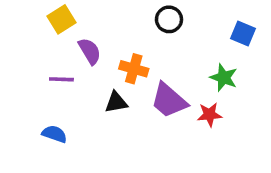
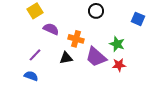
purple semicircle: (90, 51) -> (51, 29), turned -35
green star: (224, 78) -> (117, 44), moved
purple line: (61, 79) -> (35, 55), moved, turned -48

